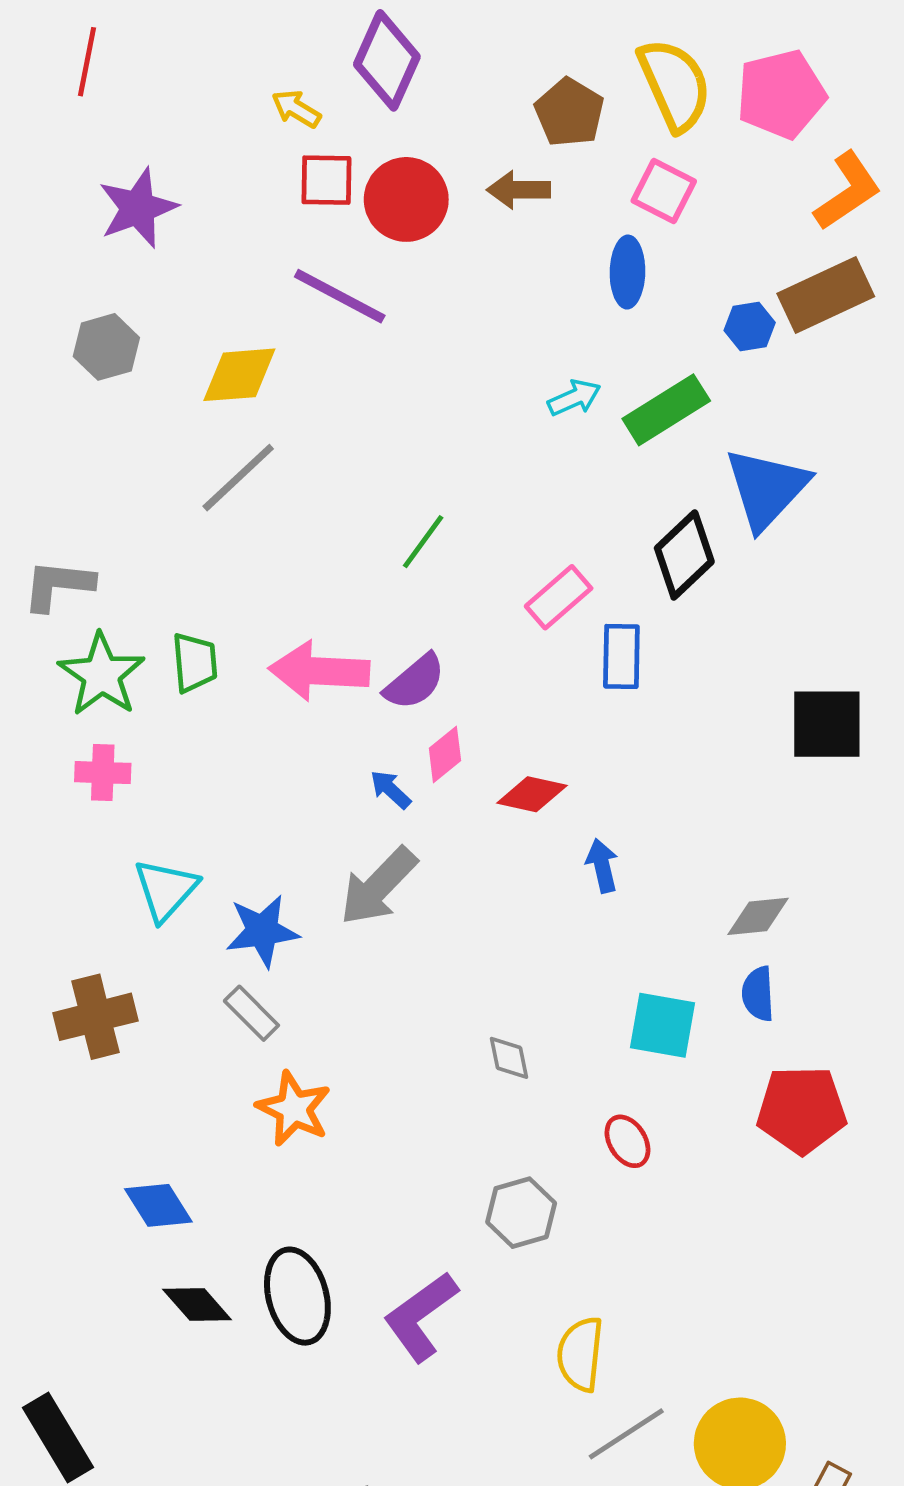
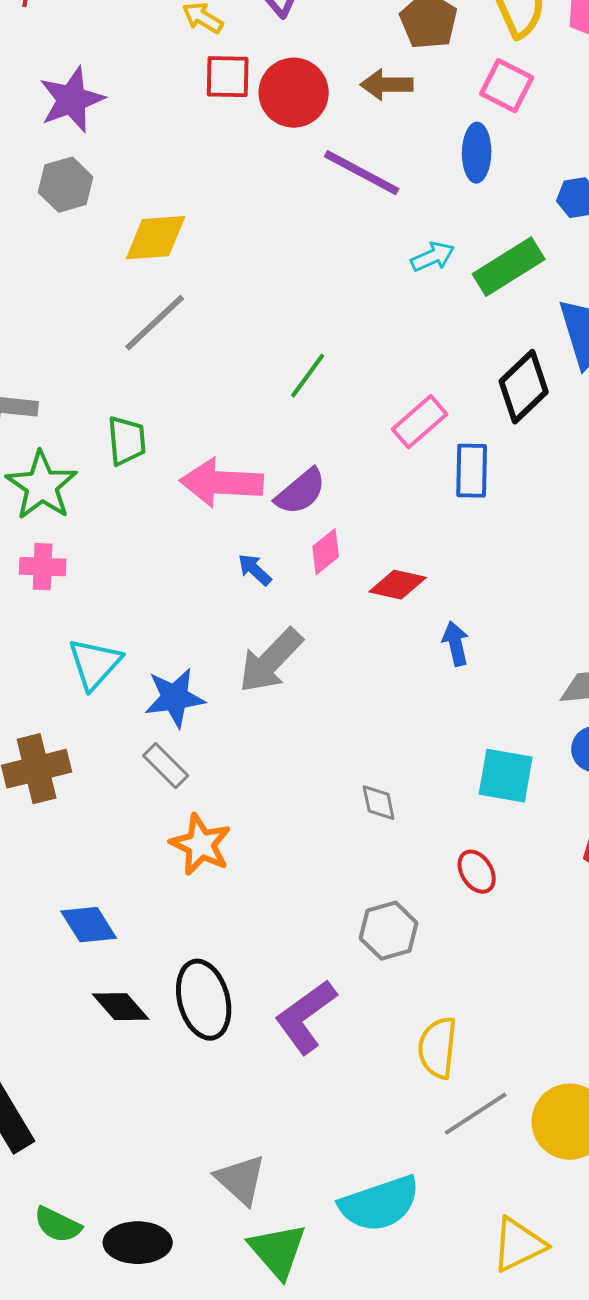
purple line: (340, 296) -> (362, 173), moved
gray hexagon: (106, 347) -> (66, 185), moved
green trapezoid: (195, 663) -> (127, 441), moved
blue arrow: (391, 789) -> (255, 570), moved

